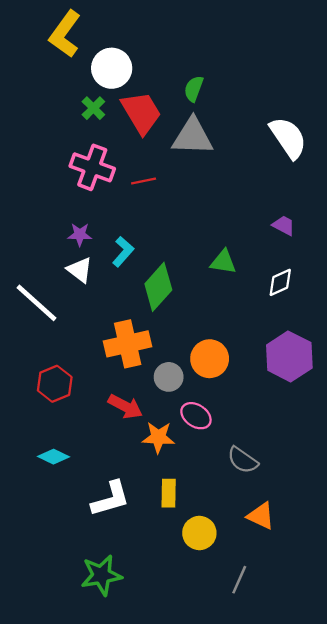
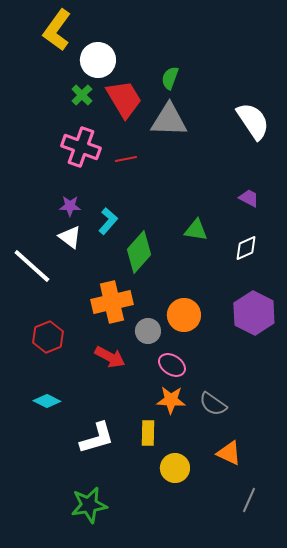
orange star: (158, 437) -> (171, 400), moved
gray line: (239, 580) -> (249, 500), moved

